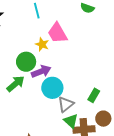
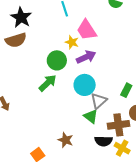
purple arrow: (41, 71) -> (86, 57), moved
green triangle: (71, 121) -> (91, 116), moved

